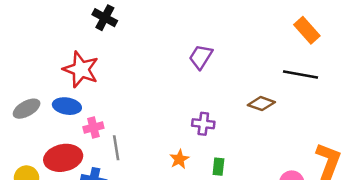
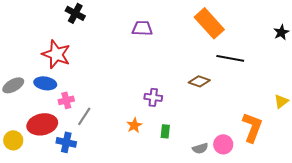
orange rectangle: (307, 30) -> (209, 23), moved, size x1.4
purple trapezoid: (201, 57) -> (142, 28), moved, turned 60
gray line: (116, 148) -> (84, 116), turned 42

